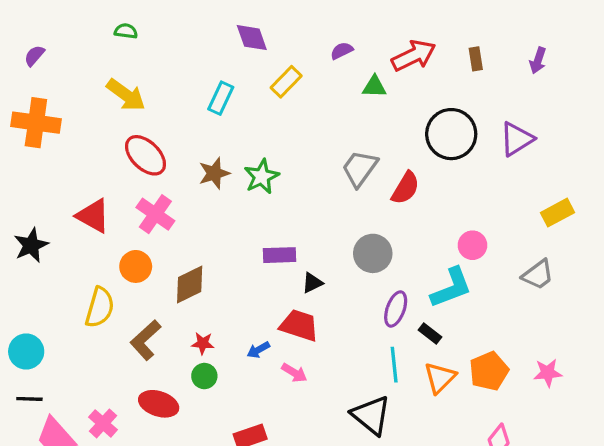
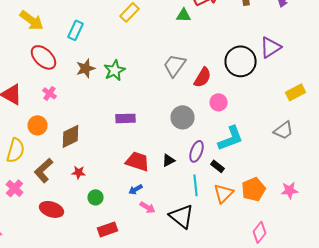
cyan rectangle: (221, 98) -> (76, 30), moved
black circle: (451, 134) -> (240, 61), moved
pink cross: (155, 214) -> (50, 93), size x0.6
pink circle: (472, 245) -> (218, 102), moved
black triangle: (312, 283) -> (168, 160), moved
blue arrow: (258, 350) -> (136, 189), moved
pink arrow: (294, 373) -> (148, 207), moved
green circle: (204, 376) -> (96, 197), moved
pink cross: (103, 423) -> (14, 188), moved

